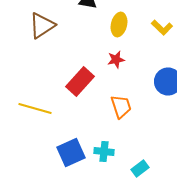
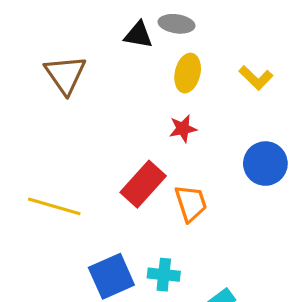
brown triangle: (42, 26) -> (65, 75), turned -32
red rectangle: (80, 82) -> (143, 184), moved

